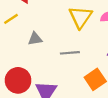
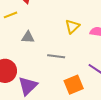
yellow triangle: (80, 17) -> (72, 27), size x0.7

